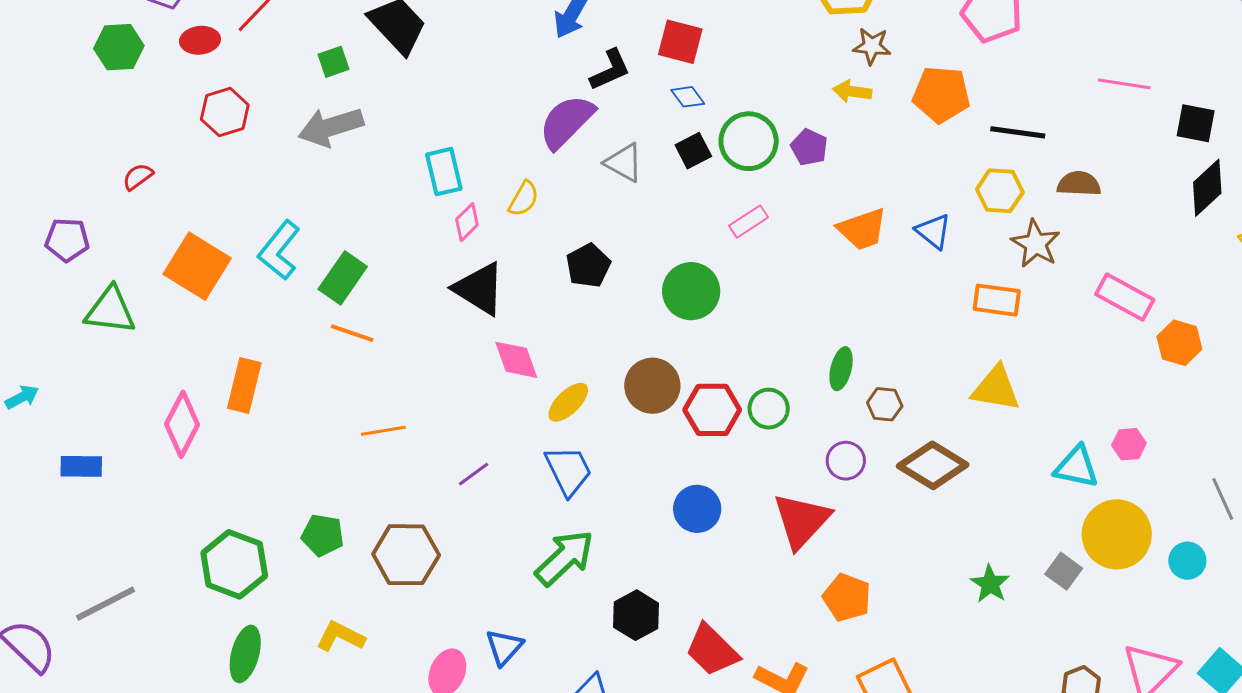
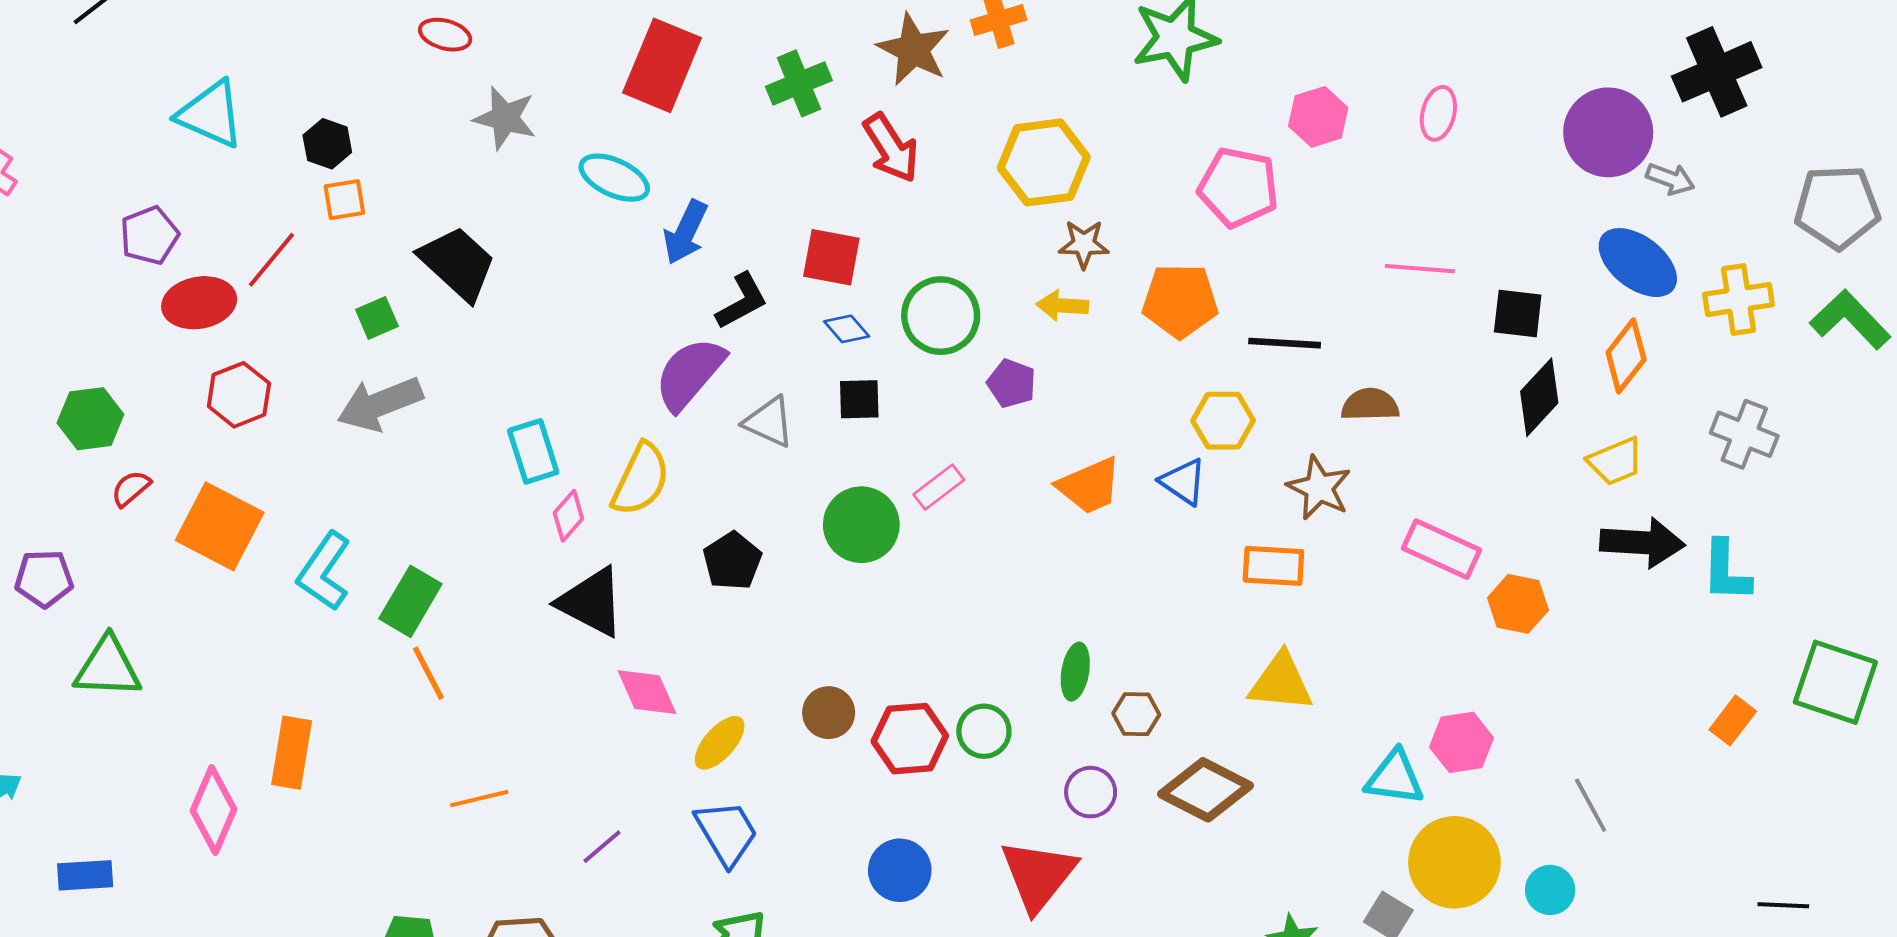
red ellipse: (200, 40) -> (199, 303), size x1.4
green hexagon: (119, 47) -> (90, 419), moved
green circle: (749, 141) -> (941, 316), moved
black square: (693, 151) -> (859, 399), turned 30
yellow hexagon: (1000, 191) -> (1223, 421), moved
yellow semicircle: (524, 199) -> (641, 479), size x1.5
orange square: (197, 266) -> (220, 526), moved
green circle: (691, 291) -> (861, 525), moved
orange line: (352, 333) -> (428, 673), turned 48
brown circle: (652, 386) -> (829, 713), size x0.7
pink hexagon: (1129, 444) -> (1462, 742), size x1.4

